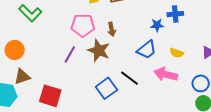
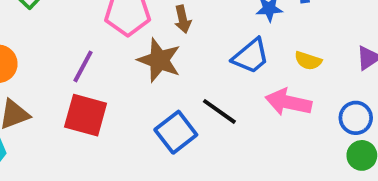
purple line: (70, 55) -> (83, 66), moved
red square: (50, 96) -> (86, 115), moved

